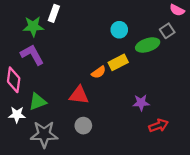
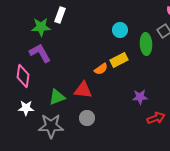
green ellipse: (148, 45) -> (146, 44), turned -75
green triangle: (38, 102) -> (57, 97), moved

